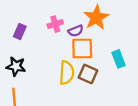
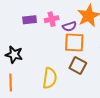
purple rectangle: (20, 31) -> (30, 20), moved, turned 56
yellow semicircle: (67, 73) -> (50, 78), moved

